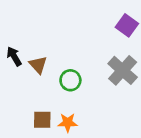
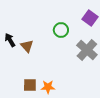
green circle: (70, 80) -> (61, 30), moved

